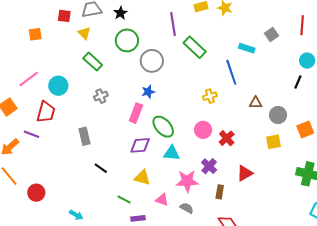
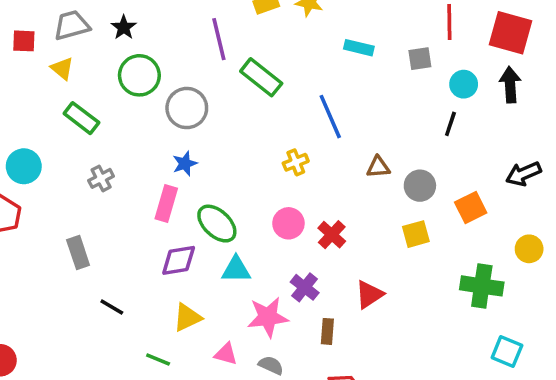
gray square: (271, 35) -> (420, 59), moved, turned 32
cyan rectangle: (247, 48) -> (359, 48), moved
yellow triangle: (142, 178) -> (187, 317), turned -36

